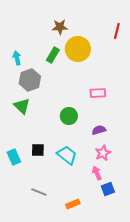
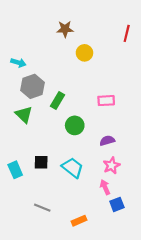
yellow circle: (78, 49) -> (84, 53), size x0.6
green rectangle: (53, 55) -> (57, 101), moved
cyan arrow: (17, 58) -> (18, 63), turned 120

